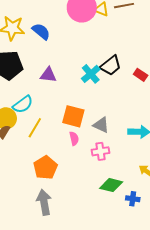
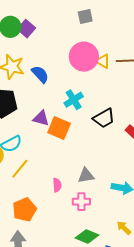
cyan cross: (91, 74) -> (74, 100), moved
orange square: (73, 116) -> (59, 128), moved
gray triangle: (101, 125) -> (86, 176), turned -42

